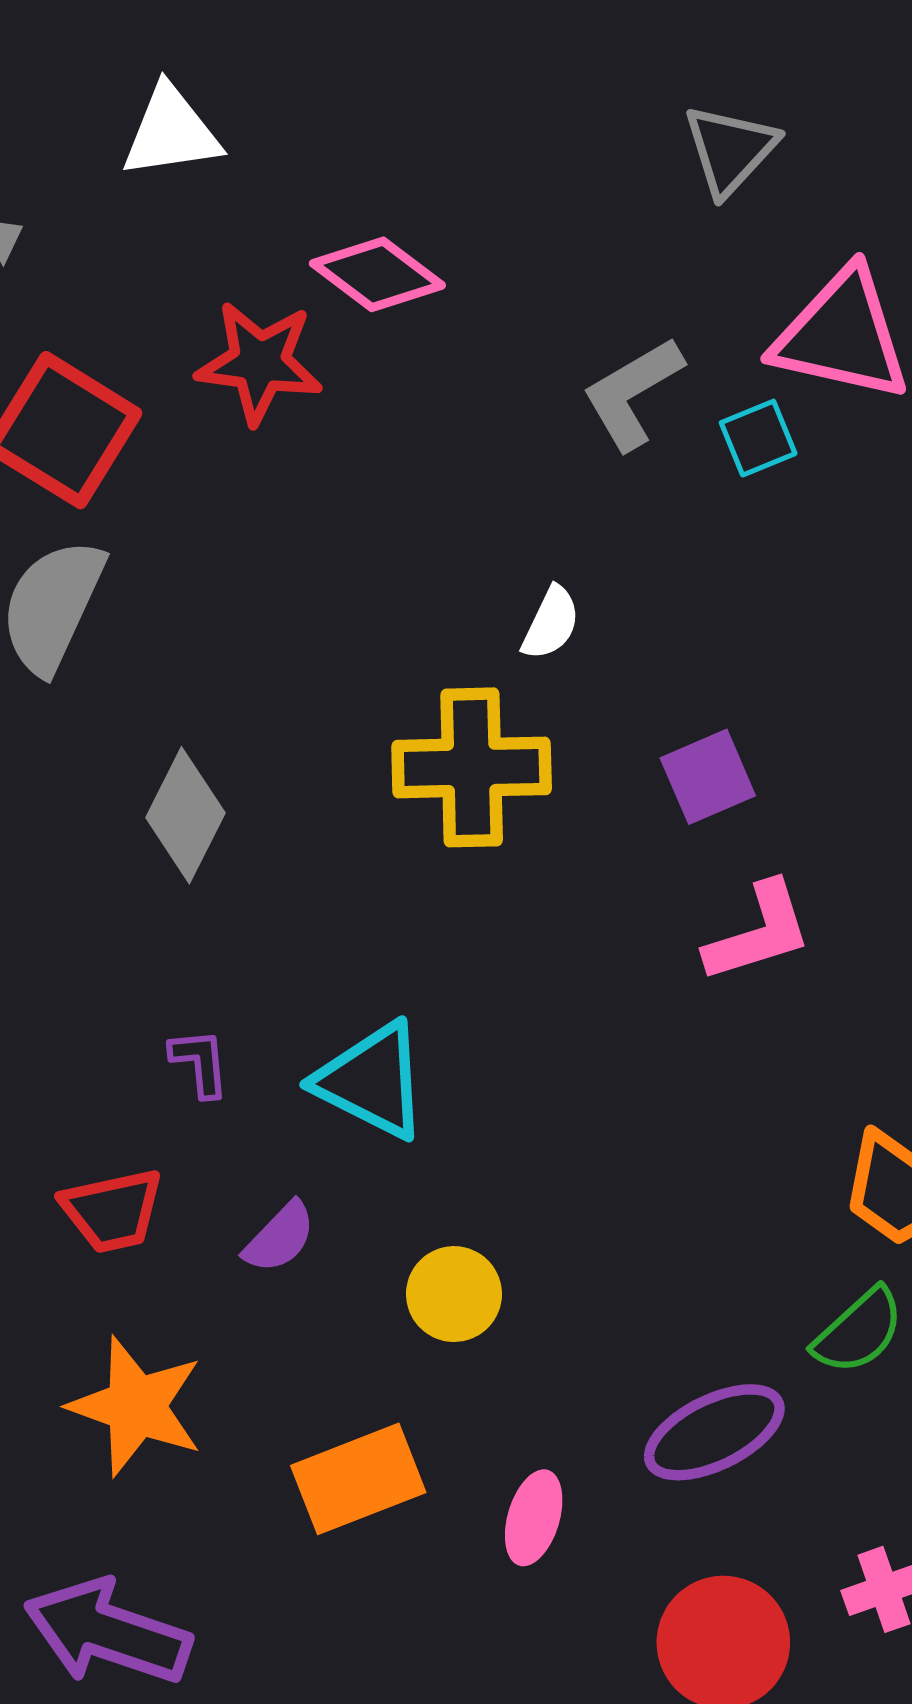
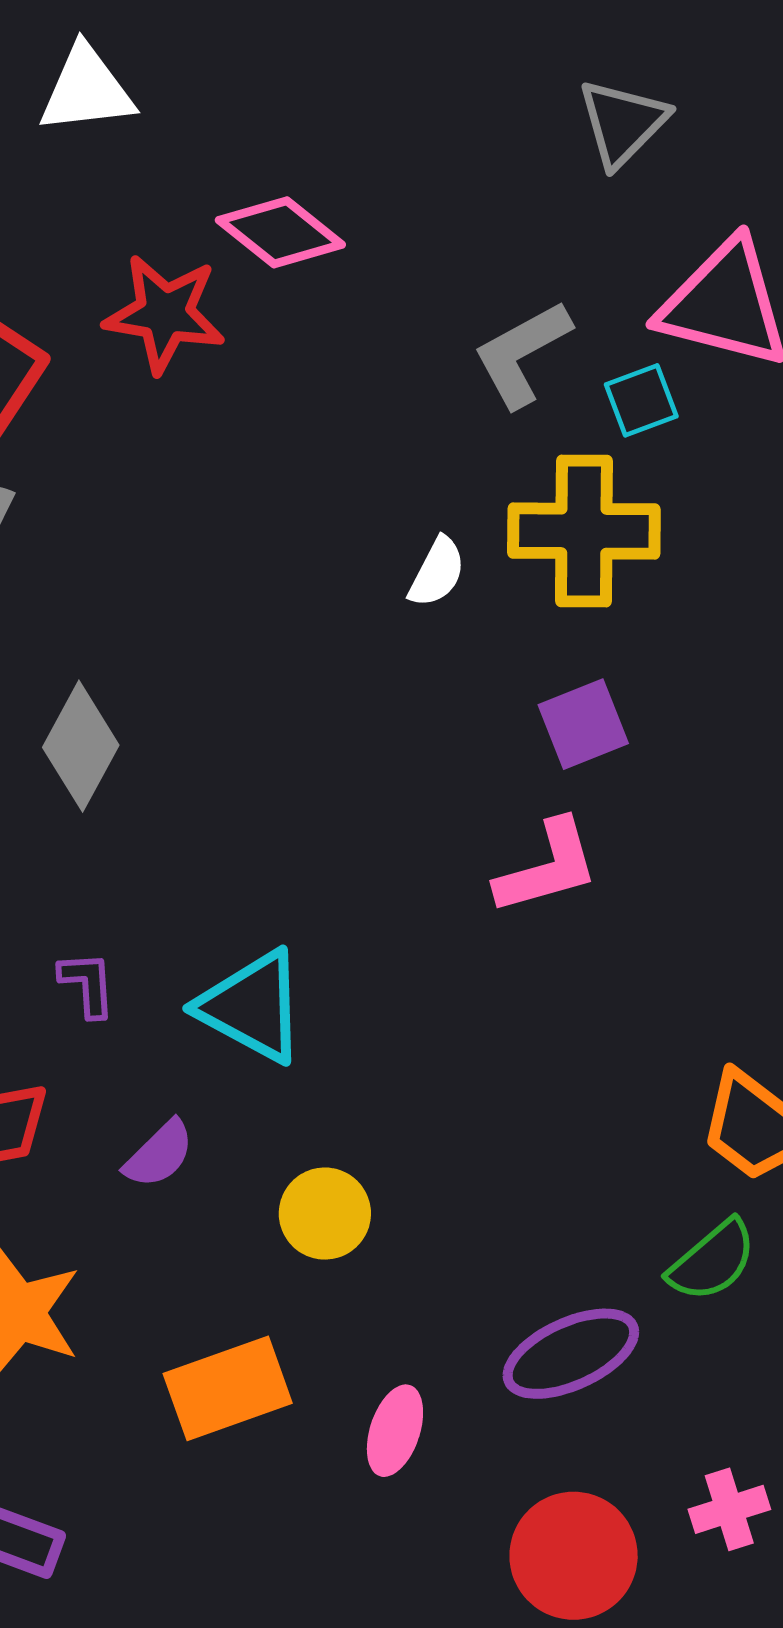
yellow cross: (472, 767) -> (584, 531), moved
pink L-shape: (758, 932) -> (547, 867), moved

